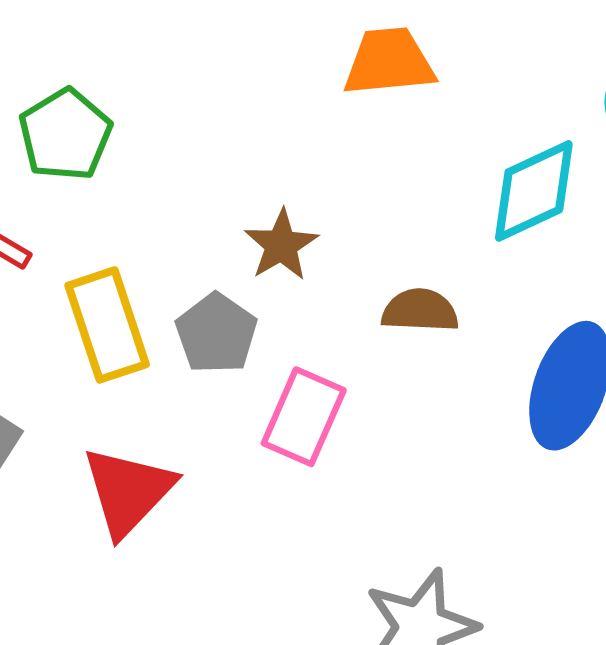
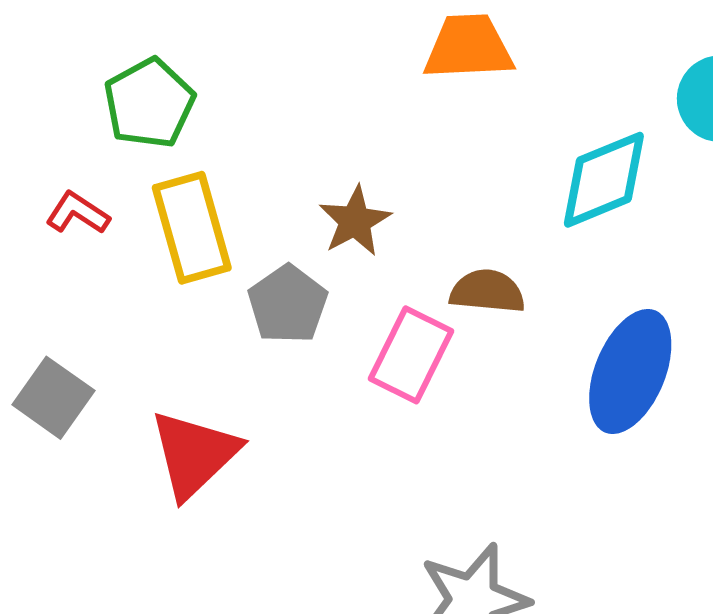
yellow rectangle: (107, 325) -> (192, 228), moved
pink rectangle: (304, 417) -> (411, 355), moved

